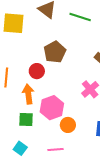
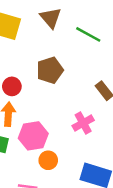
red circle: (37, 71) -> (12, 86), moved

